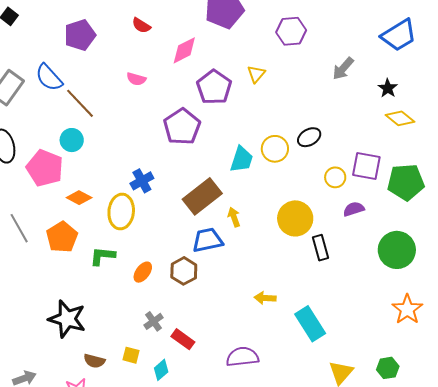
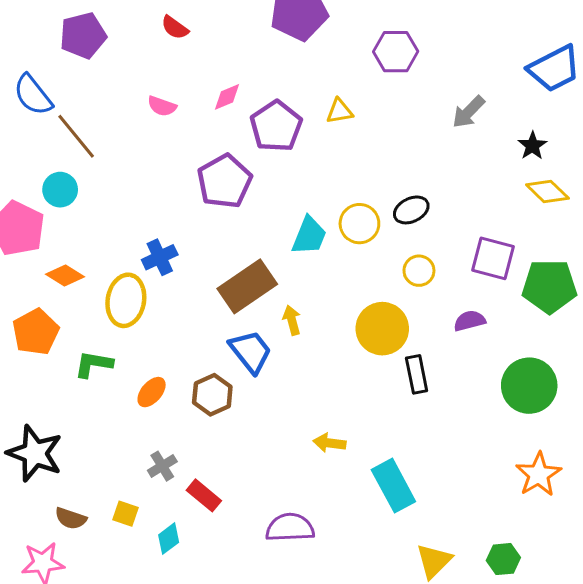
pink diamond: (184, 50) -> (227, 97), moved, size x0.7
yellow triangle: (256, 74) -> (340, 111), turned 36
yellow circle: (335, 177) -> (419, 271), moved
blue trapezoid: (208, 240) -> (251, 352), turned 60

